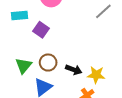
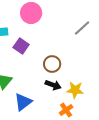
brown circle: (48, 63) -> (52, 64), moved

